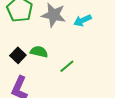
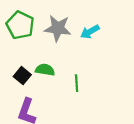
green line: (67, 66) -> (77, 83), turned -49

